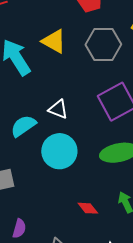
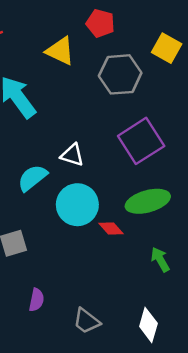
yellow triangle: (54, 41) -> (60, 51), moved
red diamond: (88, 208) -> (111, 228), moved

